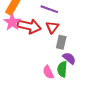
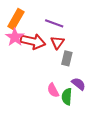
purple semicircle: (69, 58) -> (79, 84), moved
green semicircle: (62, 69) -> (67, 97), moved

